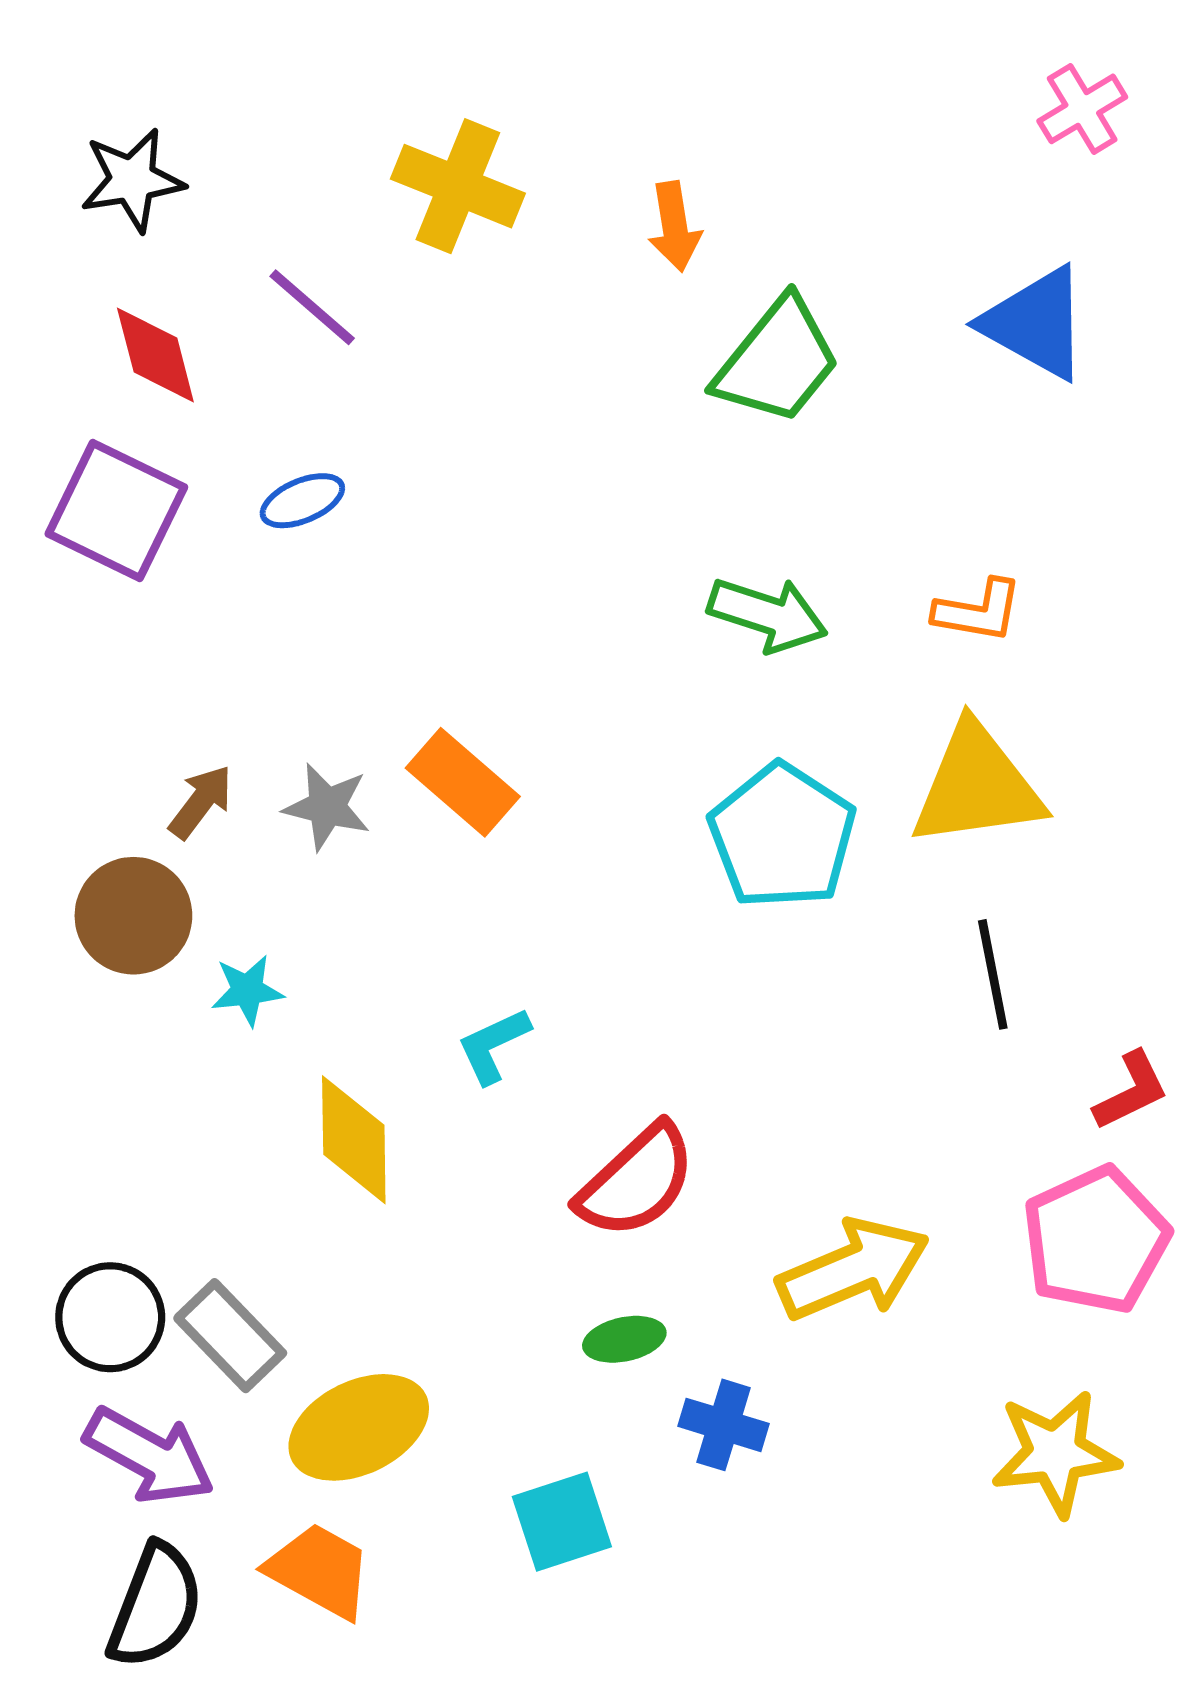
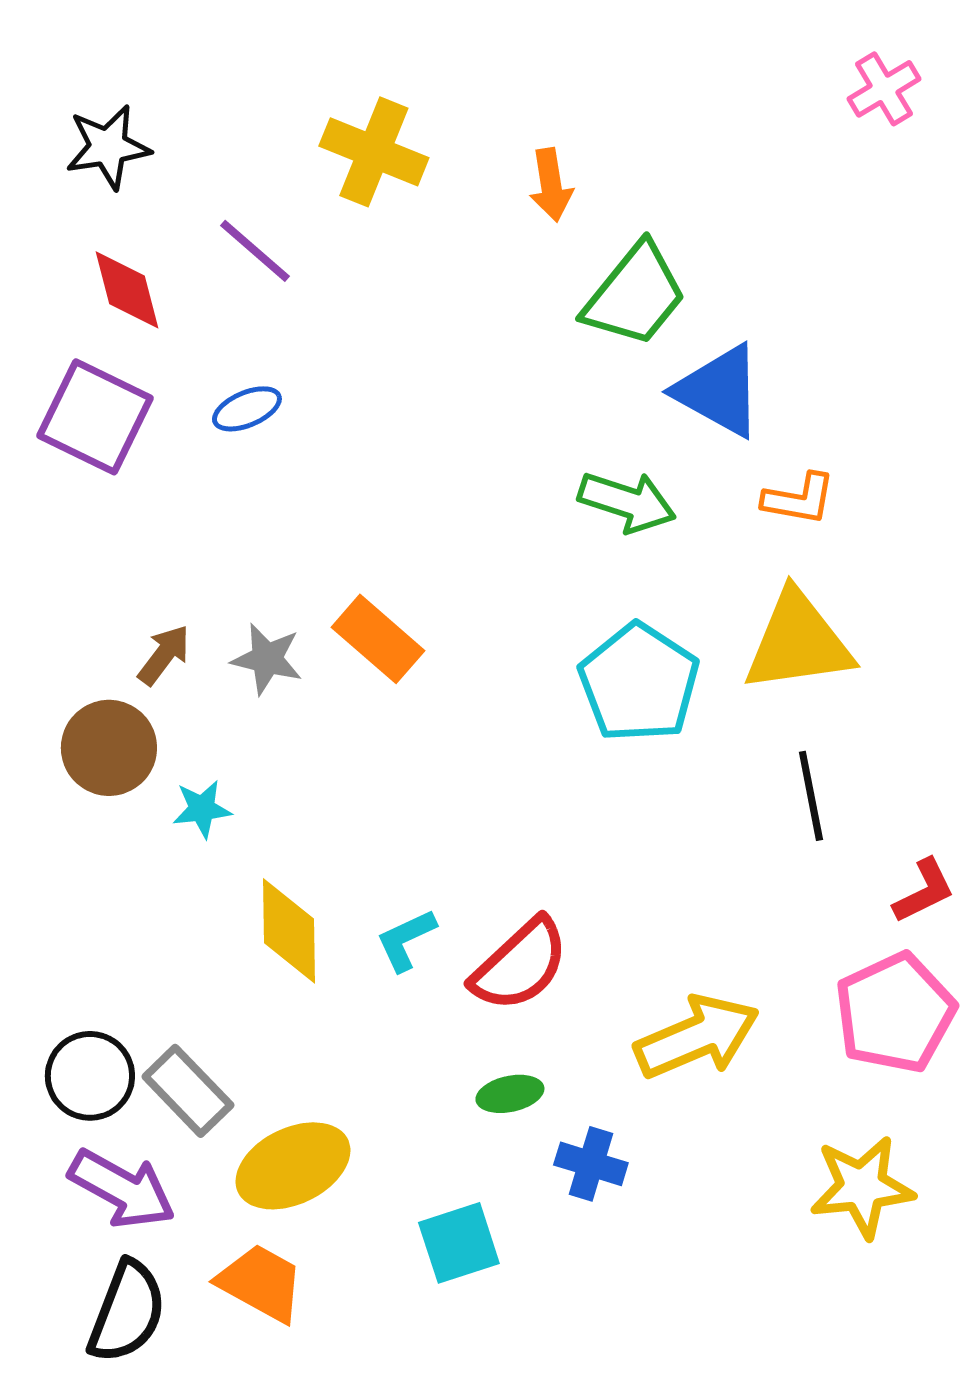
blue triangle: (1036, 323) -> (719, 391), moved
cyan L-shape: (493, 1045) -> (406, 940), moved

